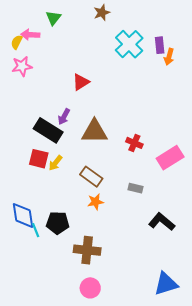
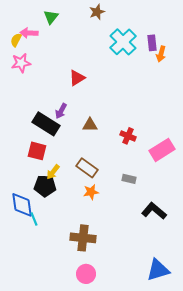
brown triangle: (94, 131) -> (90, 125), size x0.6
yellow arrow: (56, 163) -> (53, 172), moved
black pentagon: (58, 223) -> (45, 186), moved

